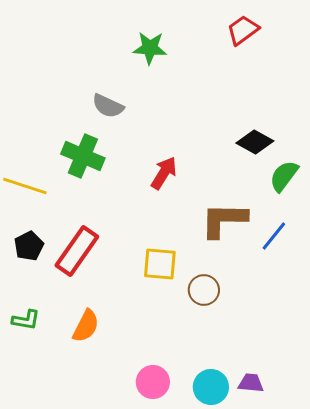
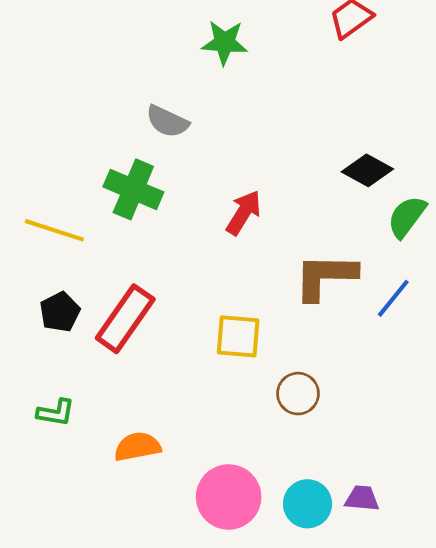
brown circle: (204, 290) -> (298, 394), moved
orange semicircle: (86, 326) -> (137, 447), moved, turned -128
pink circle: (153, 382) -> (229, 497), size x1.4

